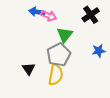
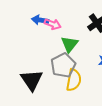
black triangle: (29, 69) -> (32, 80), size x1.6
yellow semicircle: (56, 75) -> (74, 80), moved

